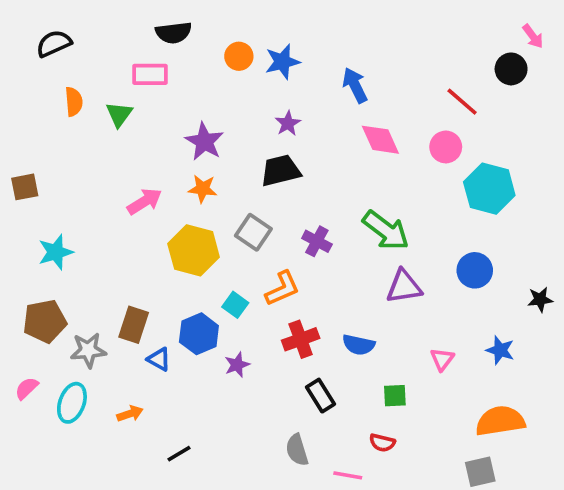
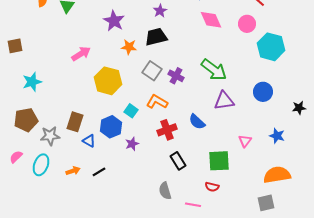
orange star: (203, 189) -> (129, 47), moved
gray square: (253, 232) -> (152, 71), moved
orange L-shape: (282, 288) -> (157, 102), turned -125
blue semicircle: (359, 345) -> (197, 122), moved, turned 30
green square: (395, 396) -> (219, 161), size x1.6
black line: (179, 454) -> (99, 172), moved

